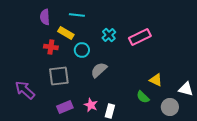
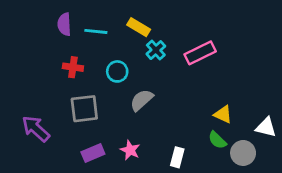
cyan line: (77, 15) -> (96, 31), moved
yellow rectangle: (66, 33) -> (139, 27), moved
green semicircle: (143, 97) -> (217, 140), moved
white rectangle: (110, 111) -> (177, 157), moved

